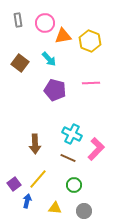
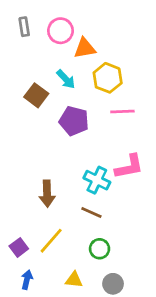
yellow hexagon: (90, 41) -> (108, 78), moved
brown square: (20, 63) -> (36, 95), moved
pink L-shape: (96, 149) -> (129, 167), moved, turned 35
blue arrow: (27, 201) -> (27, 280), moved

